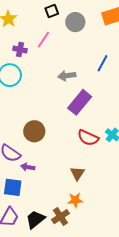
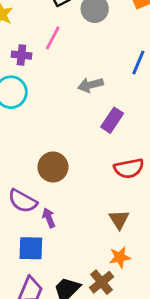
purple rectangle: (80, 102) -> (112, 120), size x0.7
red semicircle: (88, 138) -> (129, 168), turned -30
purple arrow: (28, 167) -> (49, 218), turned 64

